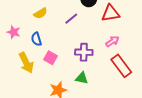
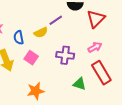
yellow semicircle: (40, 13) -> (41, 32), moved
red triangle: (111, 13) -> (96, 19), turned -42
green triangle: (82, 78) -> (79, 84), moved

